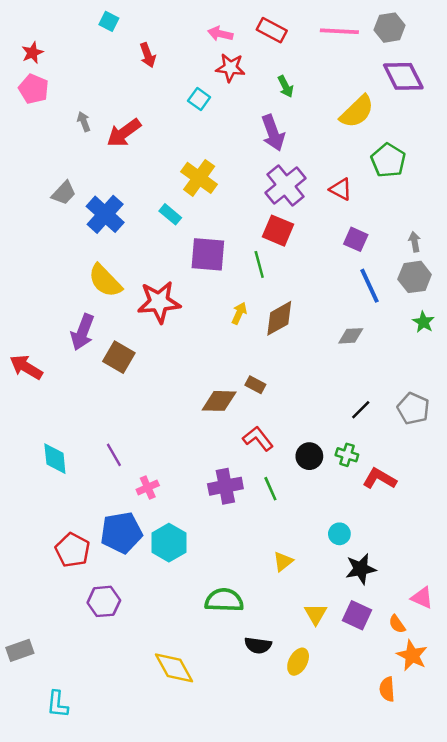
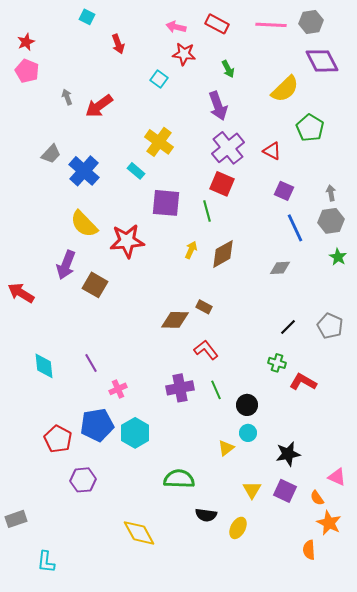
black circle: (309, 456) -> (247, 405), moved
cyan circle: (339, 534) -> (248, 433), moved

